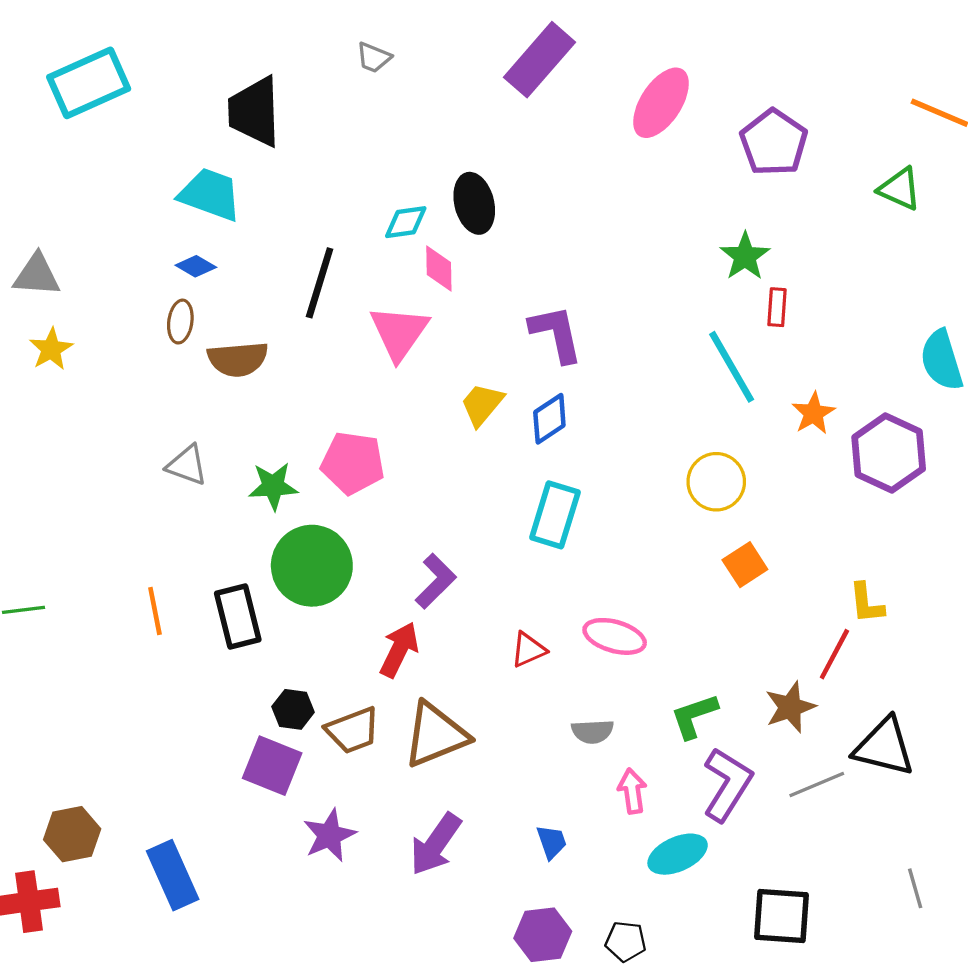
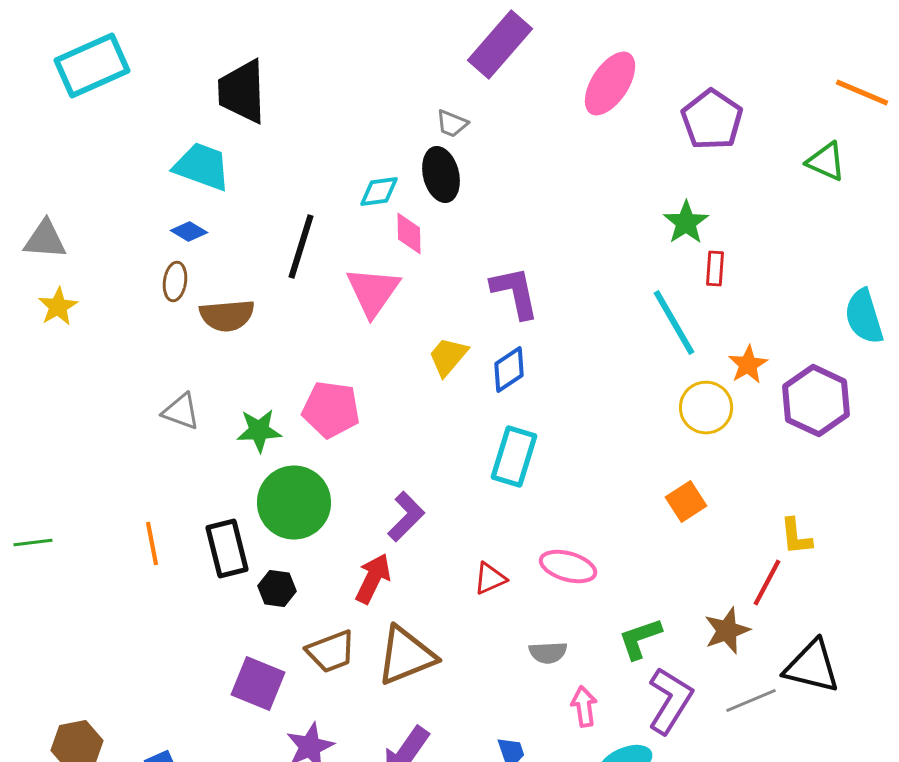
gray trapezoid: (374, 57) -> (452, 124), moved
yellow circle: (716, 482) -> (706, 408), moved
black hexagon: (293, 709) -> (277, 589), moved

